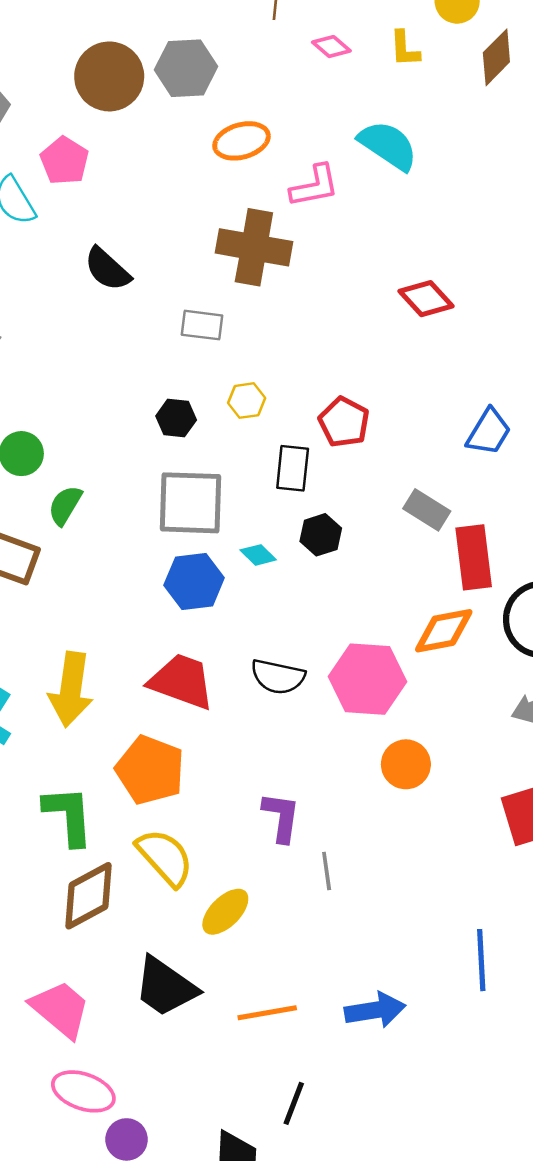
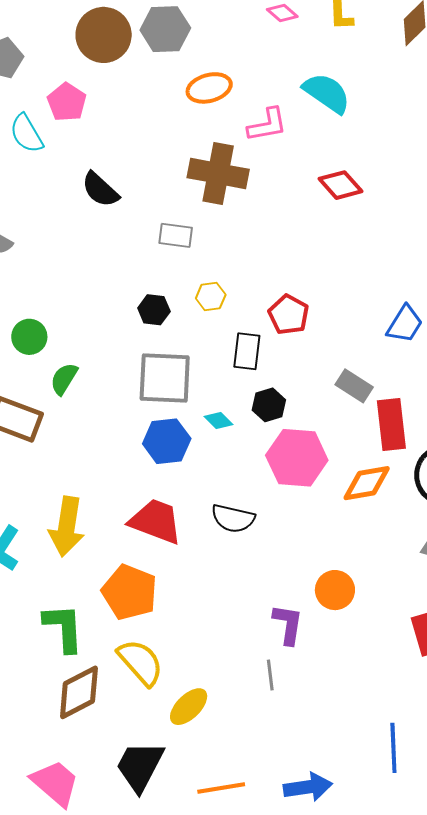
red diamond: (426, 299) -> (341, 185), moved
pink hexagon: (367, 679) -> (297, 458), moved
purple L-shape: (281, 817) -> (288, 624), moved
black trapezoid: (165, 987) -> (140, 766), turned 82

